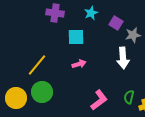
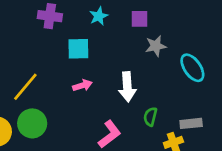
purple square: (116, 23) -> (139, 19), moved, turned -32
white arrow: (123, 58) -> (127, 87), moved
green semicircle: (129, 97) -> (150, 117), moved

